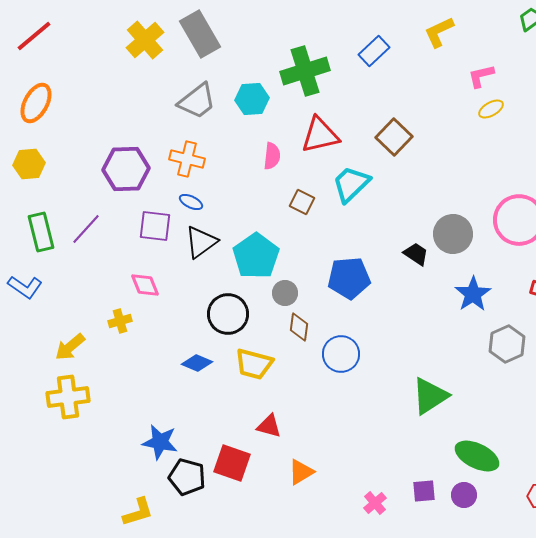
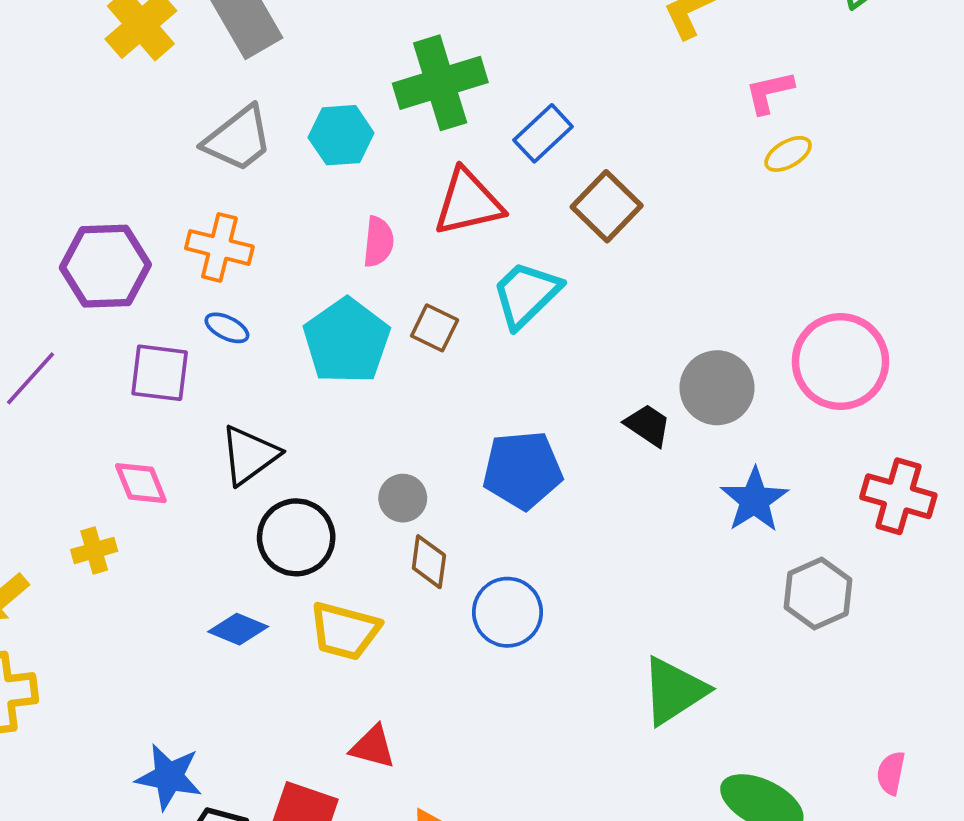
blue rectangle: (374, 51) -> (543, 133), moved
black triangle: (201, 242) -> (249, 455), moved
cyan pentagon: (256, 256) -> (347, 341), moved

